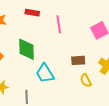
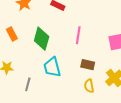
pink line: (59, 24) -> (78, 35), moved

